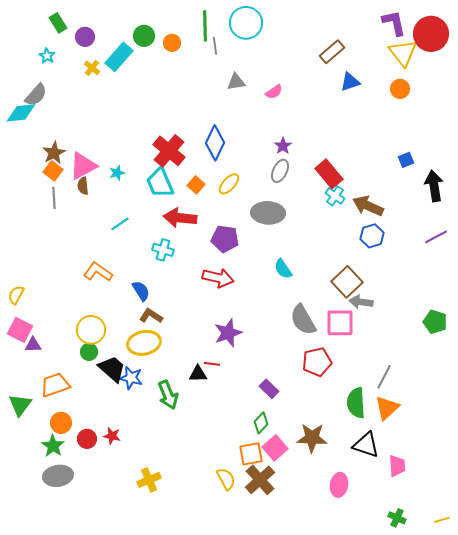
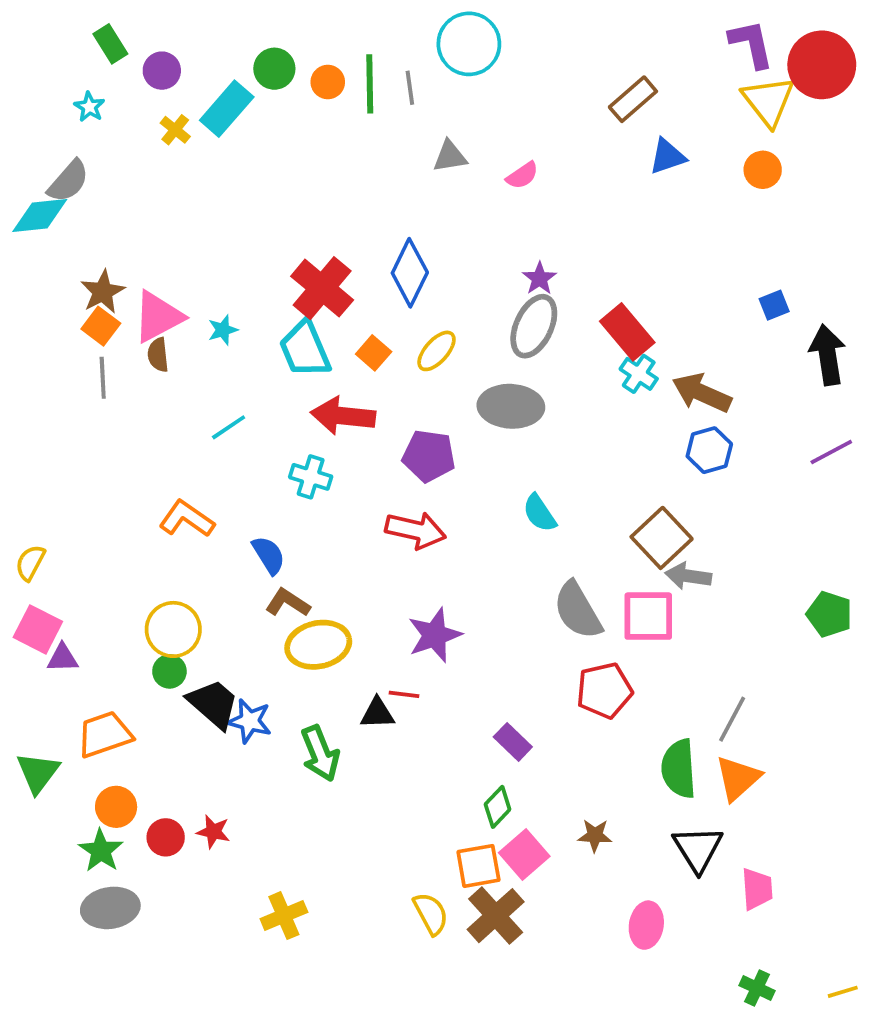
green line: (205, 26) -> (370, 84), moved
gray ellipse: (280, 171) -> (534, 326), size x1.4
yellow ellipse: (144, 343) -> (318, 645), moved
brown star: (312, 438) -> (595, 835), size x0.6
black triangle: (366, 445) -> (698, 849), turned 40

